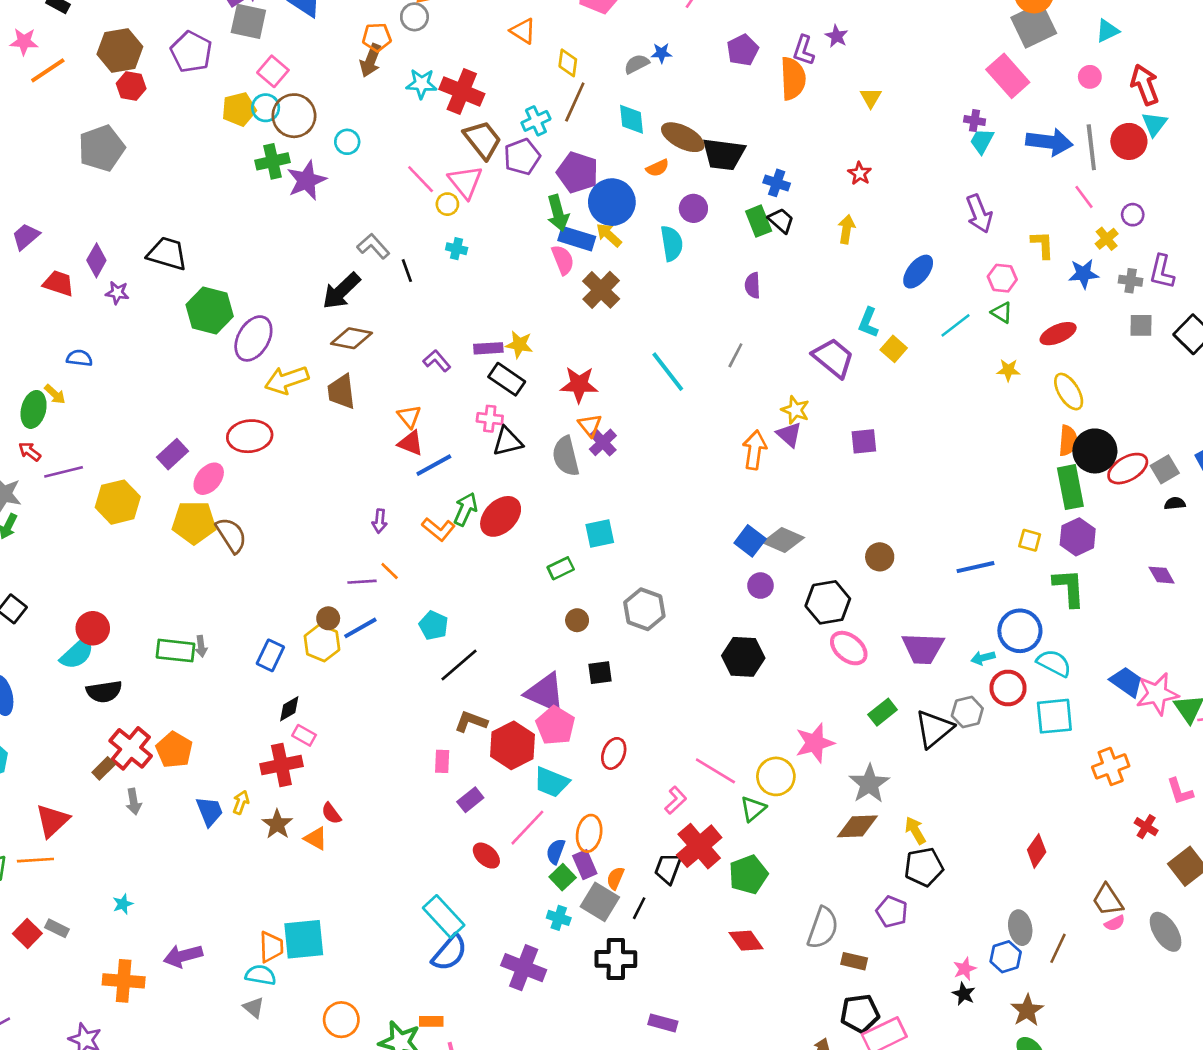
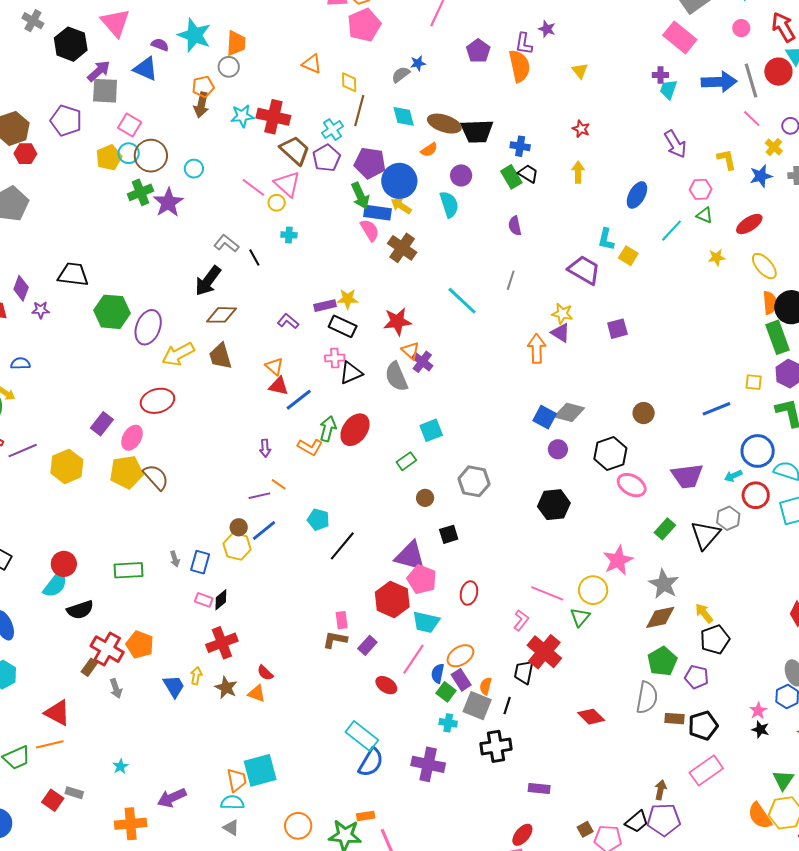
gray arrow: (201, 646) -> (175, 559), moved
brown L-shape: (471, 722) -> (335, 640), moved
pink rectangle: (304, 735) -> (204, 600), moved
red triangle: (52, 821) -> (57, 713), turned -40
orange ellipse: (589, 833) -> (460, 656), turned 56
green pentagon: (748, 875) -> (662, 661), moved
black pentagon: (860, 1013) -> (703, 726), moved

